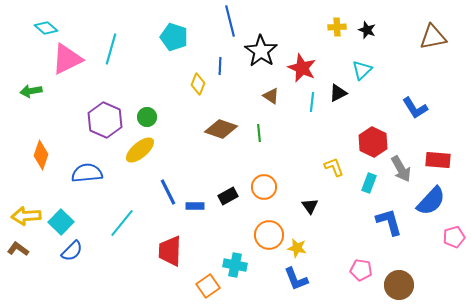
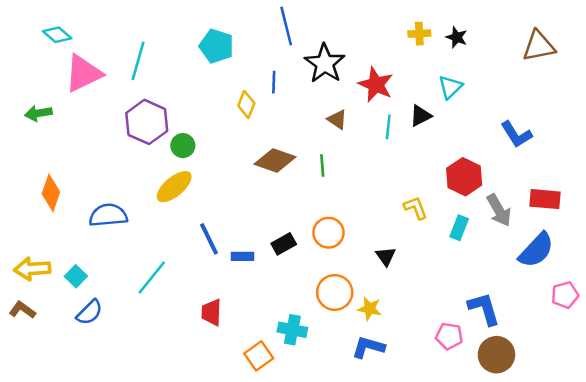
purple hexagon: (105, 120) -> (147, 122), moved
cyan square: (61, 222) -> (76, 276), size x0.7
blue L-shape: (389, 222) -> (484, 309), moved
red trapezoid: (170, 251) -> (211, 312), size x0.7
blue L-shape: (296, 279) -> (368, 347), turned 128

